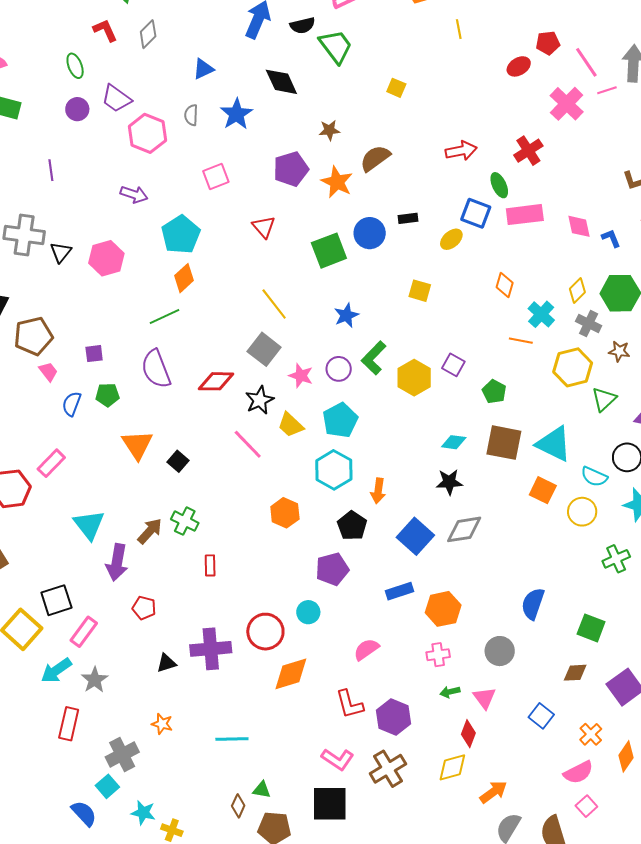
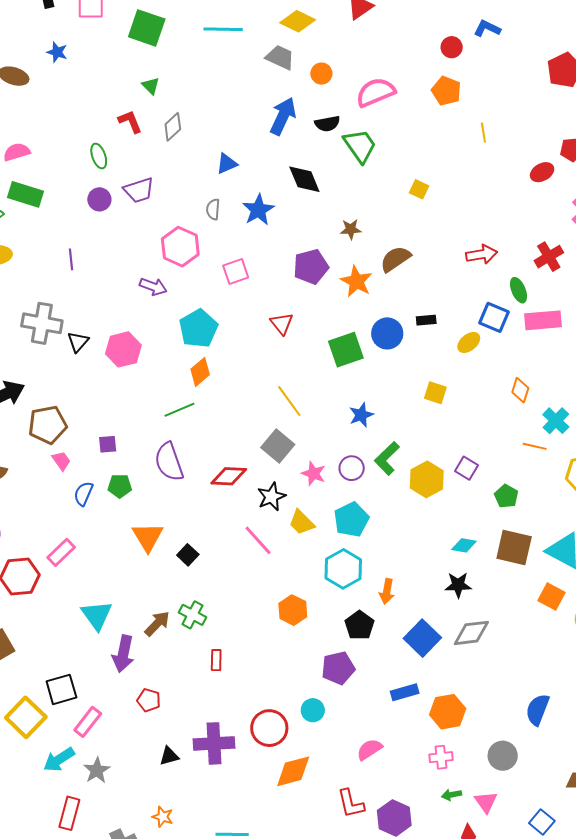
purple trapezoid: (116, 99) -> (139, 190), turned -56
pink hexagon: (147, 133) -> (180, 247), moved

